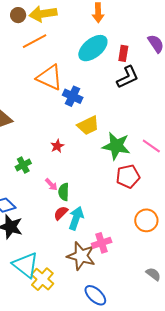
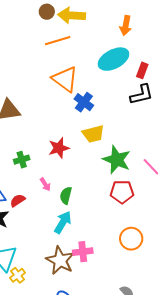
red star: (57, 146) -> (59, 148), size x1.5
green semicircle: (64, 192) -> (66, 196), moved
red semicircle: (61, 213) -> (18, 200), moved
yellow cross: (42, 279) -> (18, 275), size x0.7

